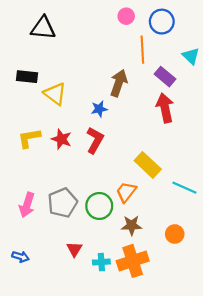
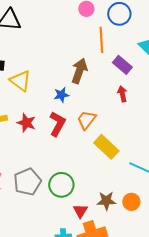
red arrow: (165, 108) -> (122, 94), size x0.6
orange trapezoid: (126, 192) -> (86, 120), moved
brown star: (132, 225) -> (106, 201), moved
orange circle: (175, 234) -> (131, 202), moved
red triangle: (74, 249) -> (80, 211), moved

